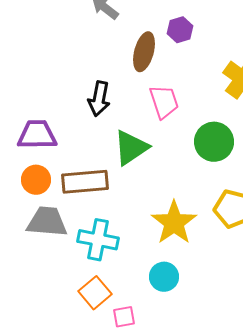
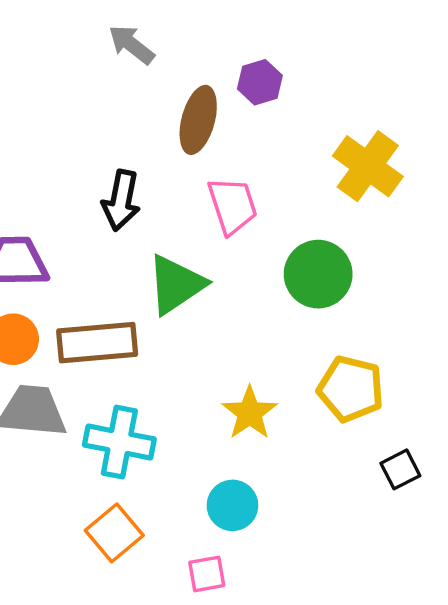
yellow star: (174, 223) -> (250, 413), size x0.7
pink square: (124, 317) -> (207, 574), moved

